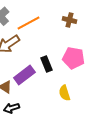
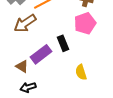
pink pentagon: (73, 58) -> (85, 23), moved, turned -30

